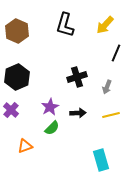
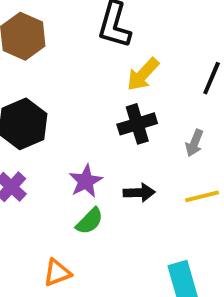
yellow arrow: (105, 25) -> (143, 74), moved
orange triangle: (25, 146) -> (57, 273), moved

